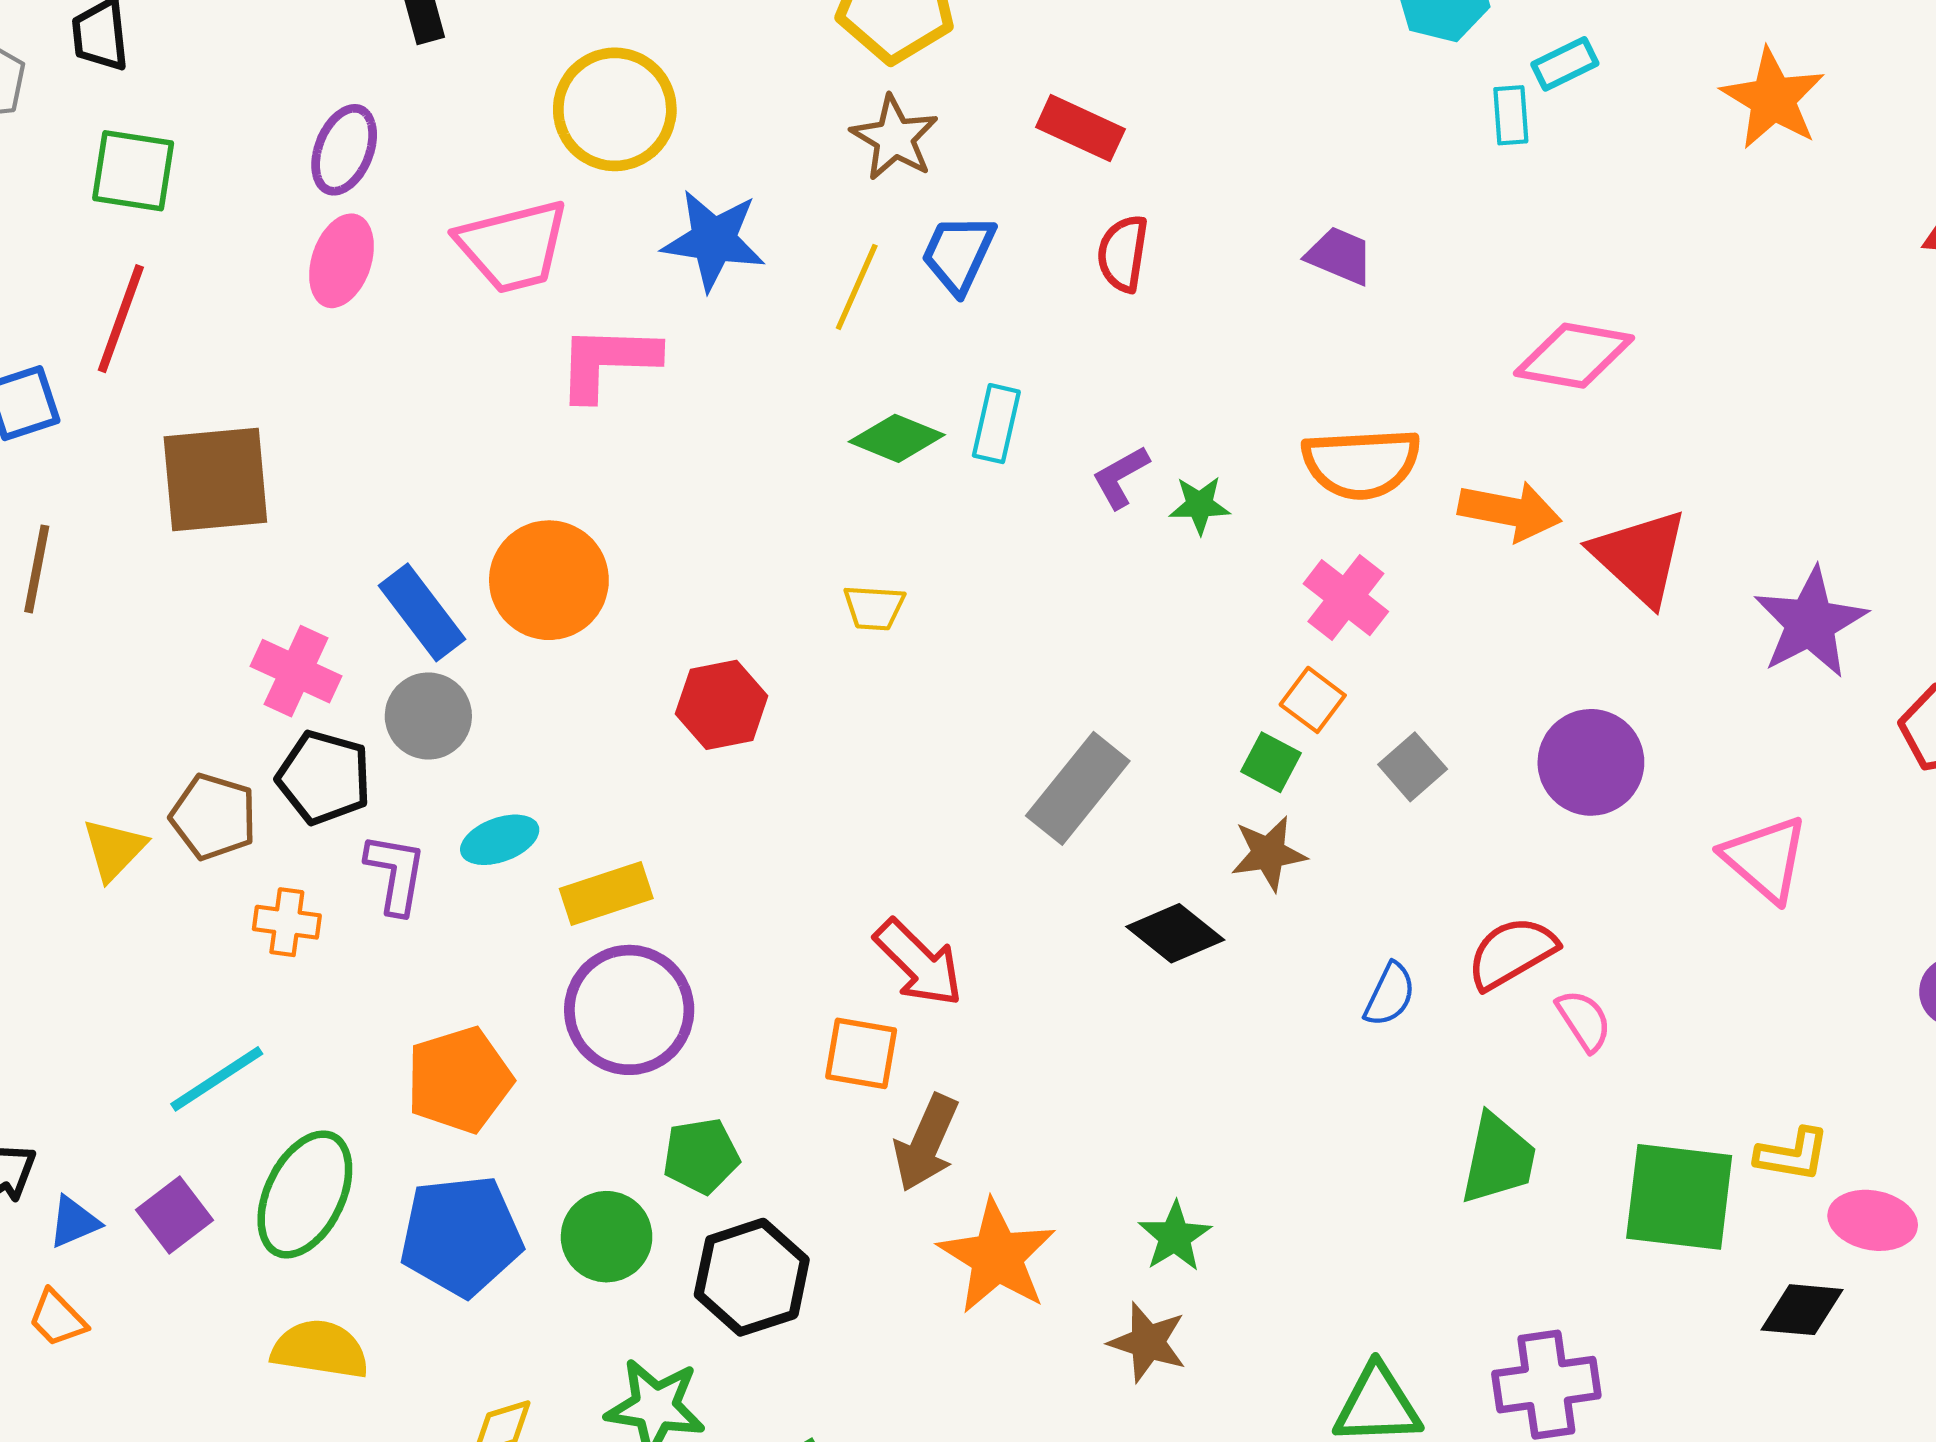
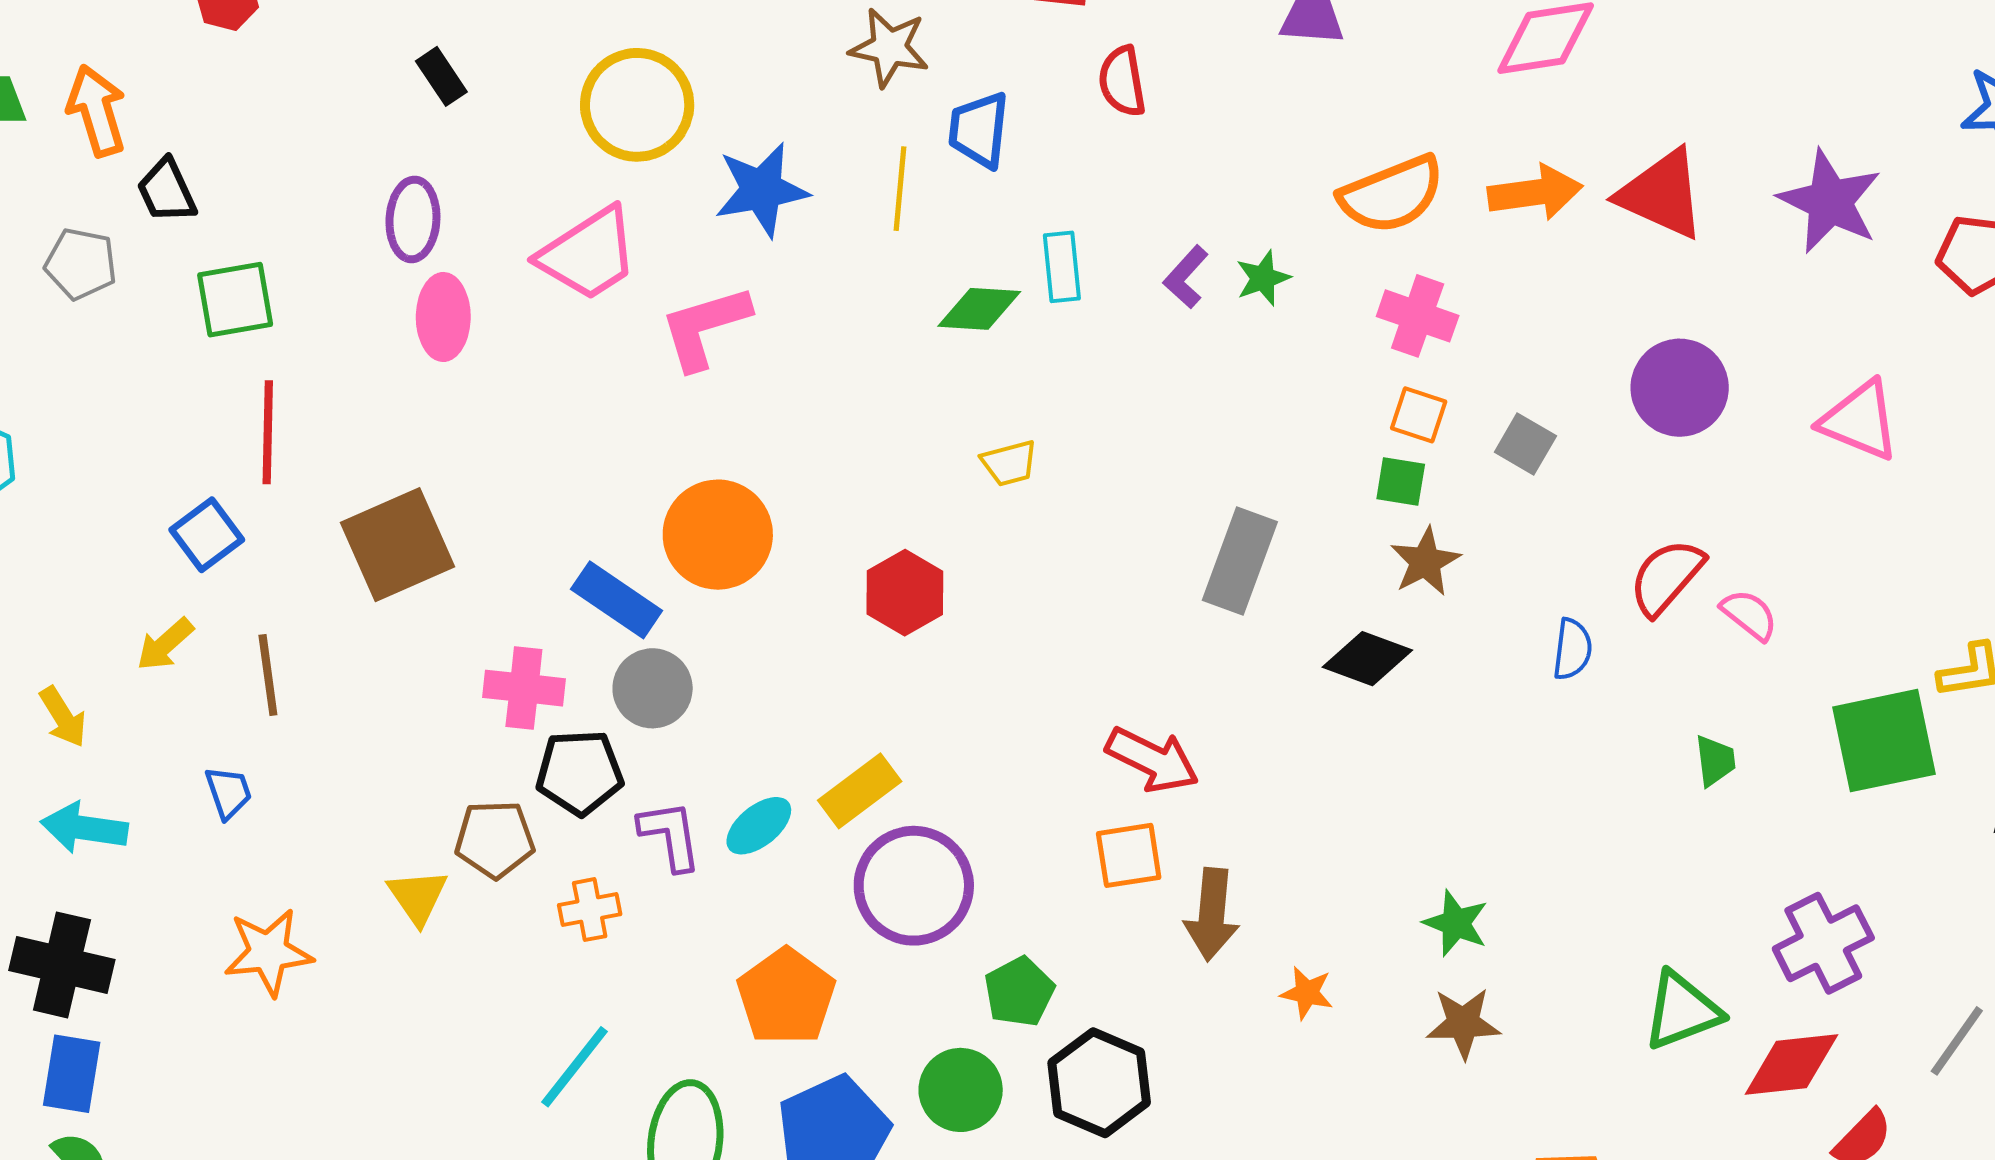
cyan ellipse: (500, 840) -> (759, 826), moved
green trapezoid: (1498, 1159) -> (1715, 761), size x0.6
orange star: (997, 1257) -> (1307, 993), size x0.5

